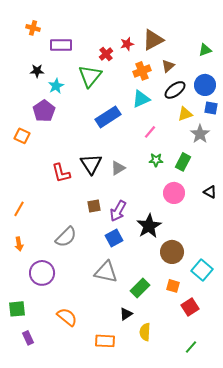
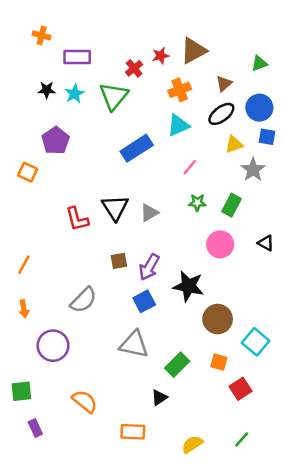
brown triangle: (168, 66) -> (224, 84), moved
cyan star: (56, 86) -> (75, 94), moved
black star: (149, 226) -> (188, 286), turned -30
yellow semicircle: (145, 332) -> (192, 444), moved, turned 54

